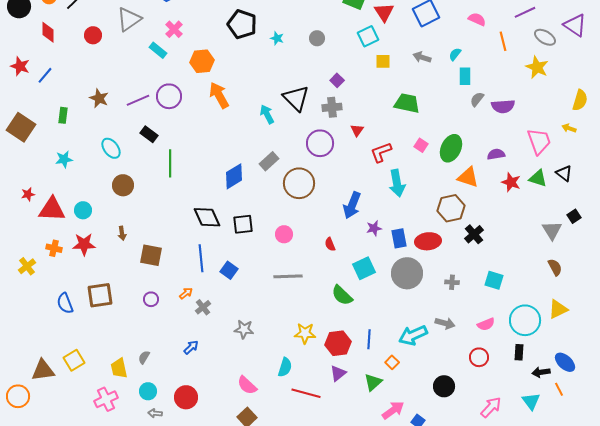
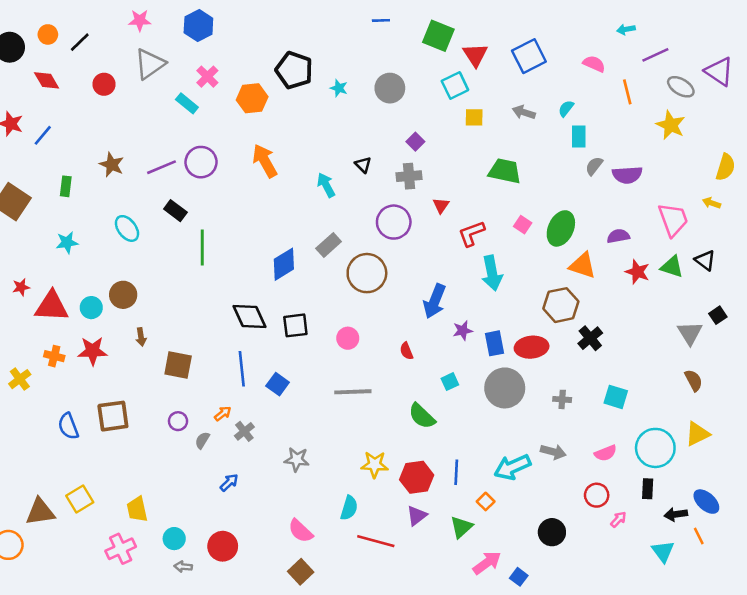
red diamond: (48, 32) -> (47, 80), turned -30
gray circle: (317, 38) -> (390, 88), size x1.5
orange hexagon: (202, 61) -> (252, 98), moved
black triangle: (296, 98) -> (363, 165), size x0.5
brown circle: (123, 185) -> (123, 295), moved
cyan square: (364, 268) -> (450, 382), size x0.6
gray semicircle: (144, 357) -> (202, 440), moved
pink arrow: (491, 407) -> (618, 519), moved, size x0.6

